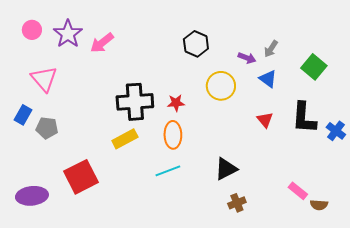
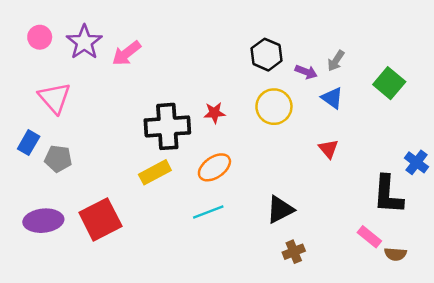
black hexagon: (196, 44) -> (267, 55), moved
red star: (176, 103) -> (214, 113), moved
black L-shape: (304, 118) -> (388, 195), moved
orange ellipse: (173, 135) -> (214, 167), turned 56
purple ellipse: (32, 196) -> (43, 221), moved

